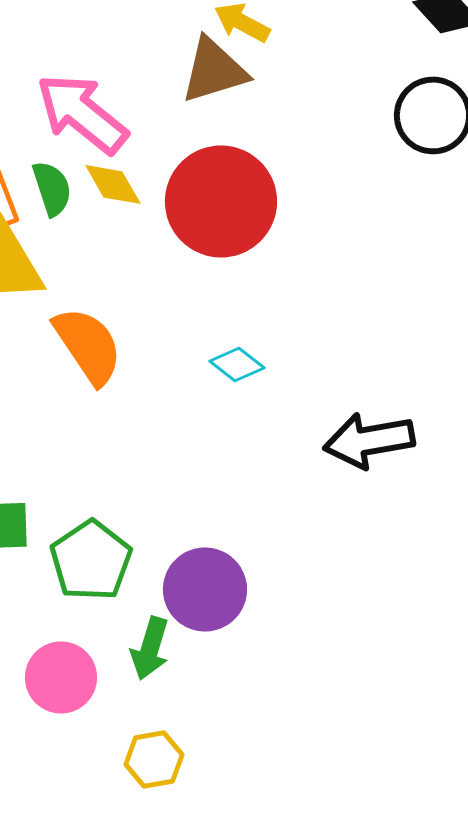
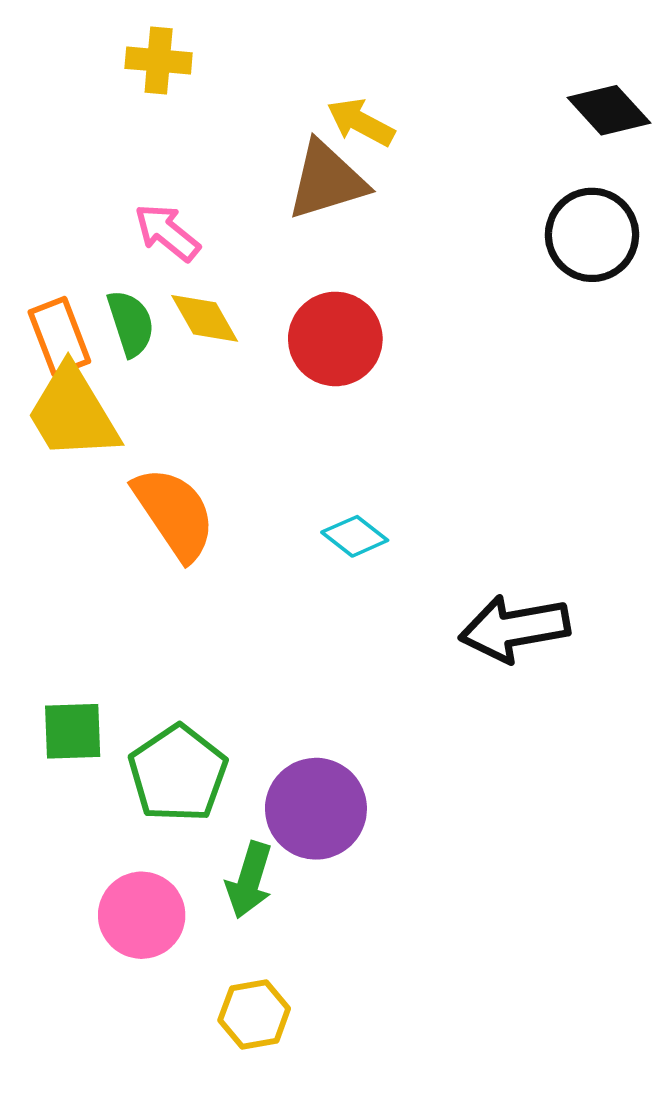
pink arrow: (82, 113) -> (167, 232), size x0.6
red circle: (221, 201) -> (335, 339), size x0.7

